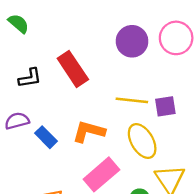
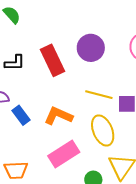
purple circle: (132, 41) -> (91, 48), moved

